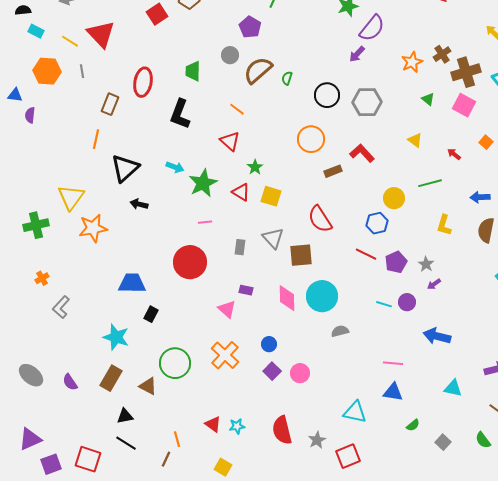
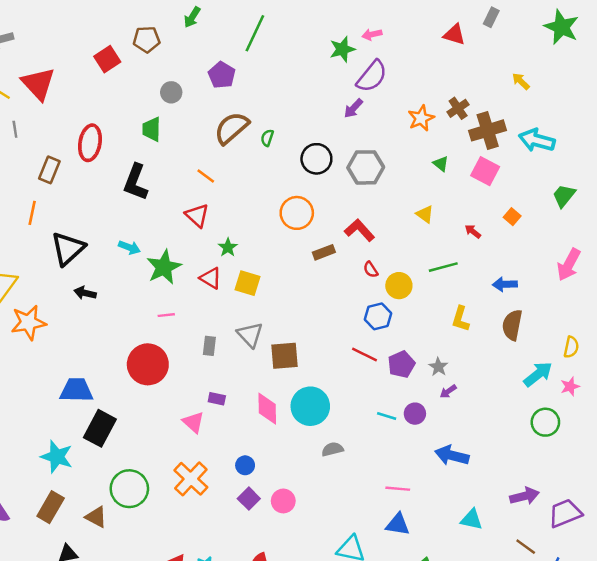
gray circle: (230, 55) -> (171, 92), moved
red semicircle: (320, 219) -> (371, 270), moved, size x0.5
black rectangle: (151, 314) -> (100, 428), size x1.8

